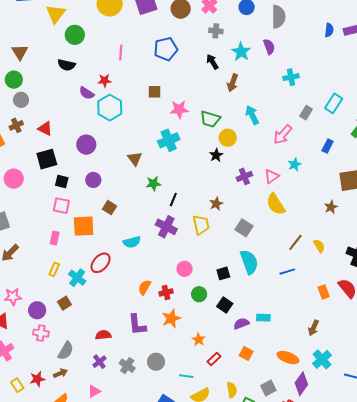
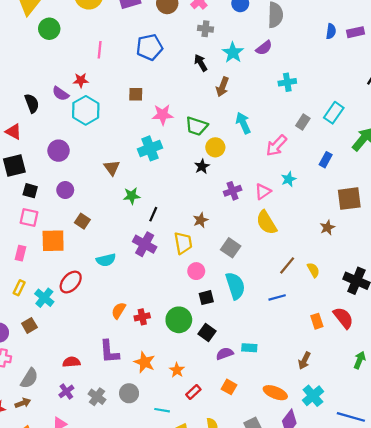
purple semicircle: (269, 47) -> (264, 48), turned 70
black semicircle: (66, 65) -> (32, 103), moved, turned -126
pink circle: (185, 269) -> (196, 271), moved
green circle: (199, 294) -> (179, 320), size x1.5
orange star: (171, 318) -> (145, 362), moved, turned -30

